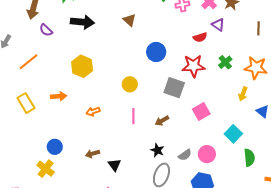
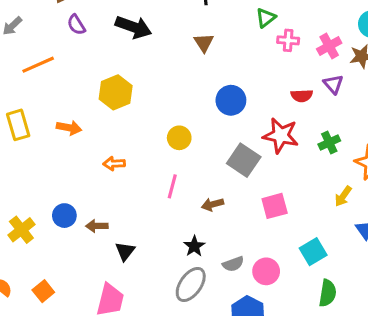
blue circle: (55, 147) -> (64, 216), moved

